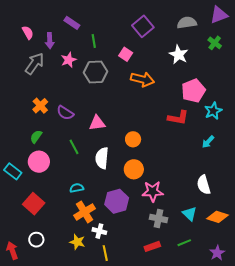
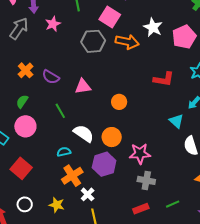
pink square: (126, 54) -> (110, 17), size x1.5
white star: (179, 55) -> (153, 27), moved
gray hexagon: (95, 72) -> (93, 41), moved
pink pentagon: (193, 91) -> (184, 37), moved
white semicircle: (102, 158) -> (84, 133), moved, turned 120
orange circle: (134, 169) -> (112, 137), moved
cyan triangle: (190, 214) -> (176, 121), moved
white cross: (99, 231) -> (88, 194), turned 32
yellow star: (77, 242) -> (57, 205), moved

